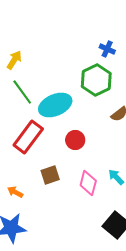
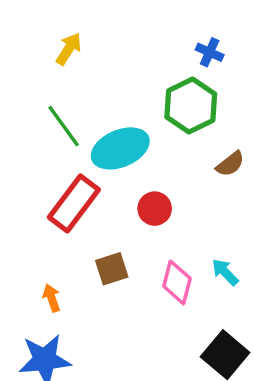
yellow arrow: (14, 60) -> (69, 49), moved
orange arrow: (15, 192) -> (52, 298), turned 42

